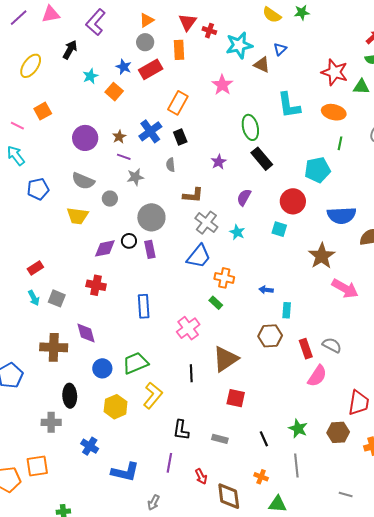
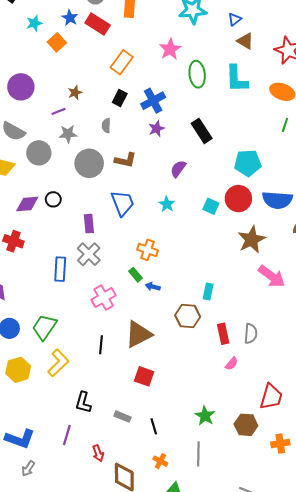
brown triangle: (262, 65) -> (245, 41), moved
red rectangle: (151, 69) -> (98, 24), turned 55
green ellipse: (250, 127) -> (197, 74), moved
blue cross: (150, 131) -> (153, 101), moved
brown star: (119, 137) -> (75, 93), moved
black rectangle: (180, 137) -> (120, 98), turned 42
purple line: (124, 157) -> (59, 111), turned -48
cyan pentagon: (318, 170) -> (248, 163), moved
gray circle: (110, 199) -> (39, 153), size x1.5
red circle: (293, 201) -> (238, 199), moved
gray circle: (151, 217) -> (89, 163), moved
gray cross: (206, 223) -> (89, 254), moved
purple rectangle: (150, 249) -> (89, 224), moved
blue trapezoid: (199, 256) -> (123, 203), moved, turned -68
blue arrow: (266, 290) -> (153, 287), moved
gray semicircle: (332, 345) -> (251, 334), turned 60
green trapezoid: (135, 363) -> (44, 327), turned -40
pink semicircle: (317, 376) -> (232, 364), size x0.6
black line: (264, 439) -> (154, 426), moved
gray arrow: (154, 502) -> (28, 469), moved

